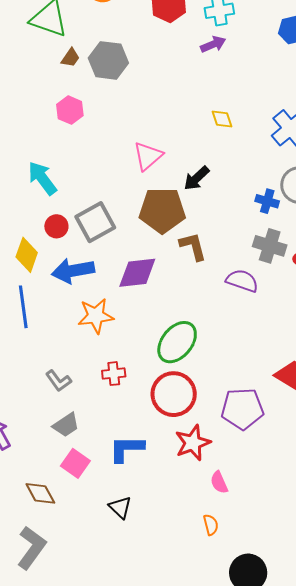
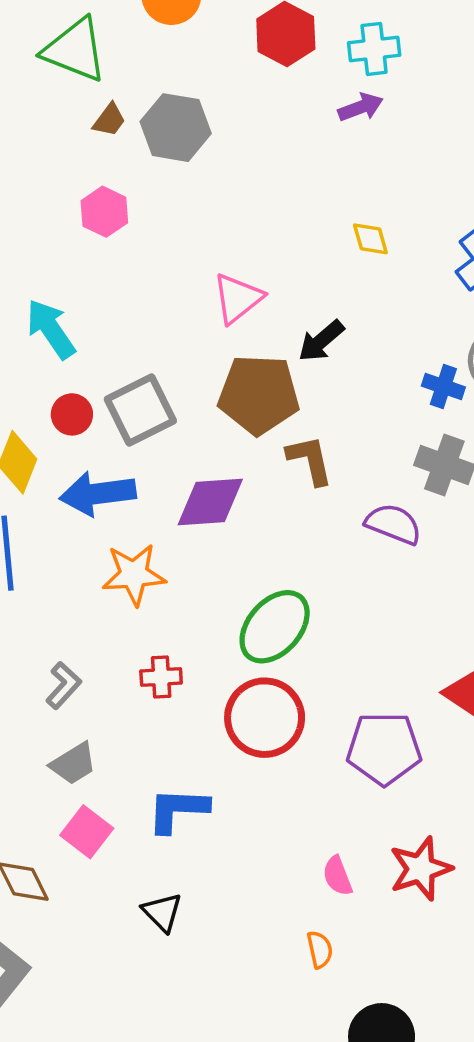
gray L-shape: (58, 381) -> (63, 685), turned -104
red star: (193, 443) -> (421, 869), moved

